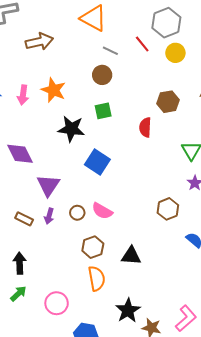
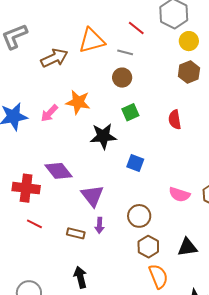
orange triangle: (94, 18) -> (92, 41), moved, turned -32
red line: (142, 44) -> (136, 28), moved
pink arrow: (23, 95) -> (49, 113), turned 48
brown hexagon: (168, 102) -> (189, 72), moved
blue square: (97, 162) -> (135, 163), size x0.7
pink semicircle: (102, 211) -> (179, 194), moved
brown circle: (77, 213) -> (139, 216), moved, size x1.5

